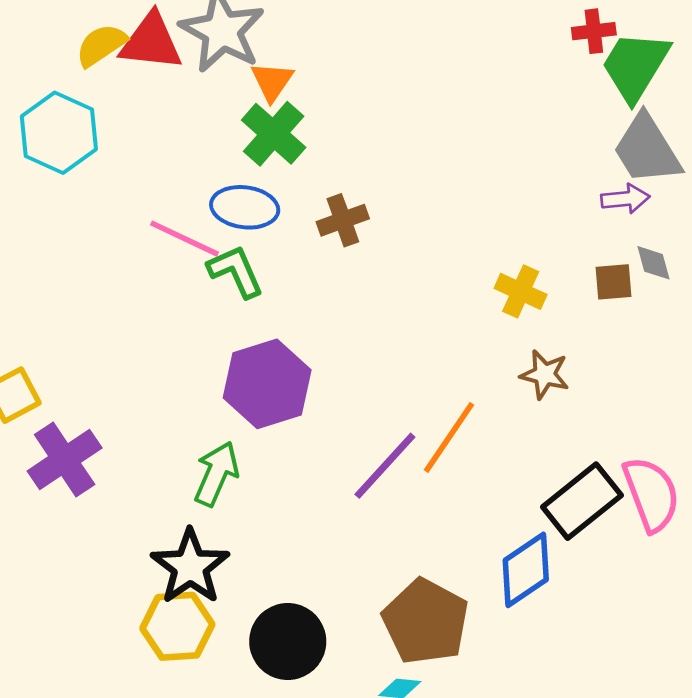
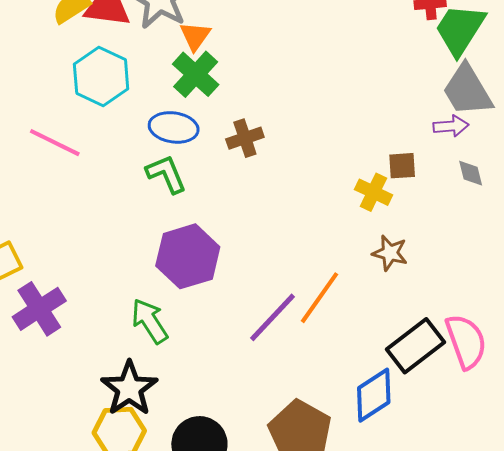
cyan hexagon: (59, 133) -> (101, 77), moved
pink line: (184, 239) -> (55, 143), moved
brown square: (614, 282) -> (402, 166), moved
green arrow: (216, 474) -> (150, 321), turned -57

